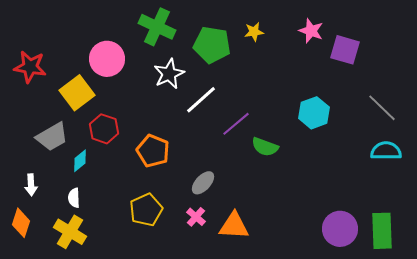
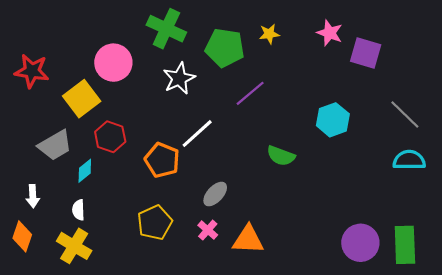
white line: (201, 100) -> (197, 134), moved
purple line: (236, 124) -> (250, 93), moved

